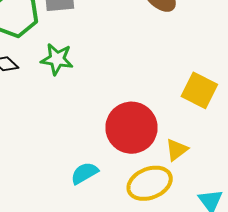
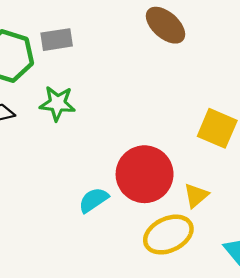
cyan semicircle: (84, 173) -> (94, 200), moved

